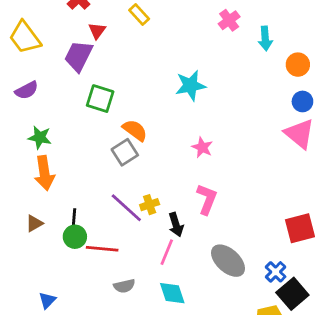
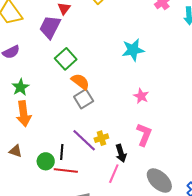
green square: (100, 99) -> (66, 59), turned 30
orange semicircle: (135, 130) -> (80, 82), moved
green star: (40, 137) -> (20, 87), turned 30
black line: (74, 219) -> (62, 152), moved
brown triangle: (34, 223) -> (16, 151), turned 48

